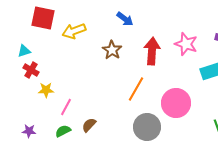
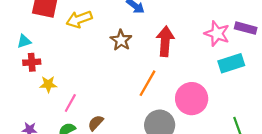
pink star: (186, 44) -> (217, 34), moved
red cross: (31, 70) -> (32, 62), turned -35

